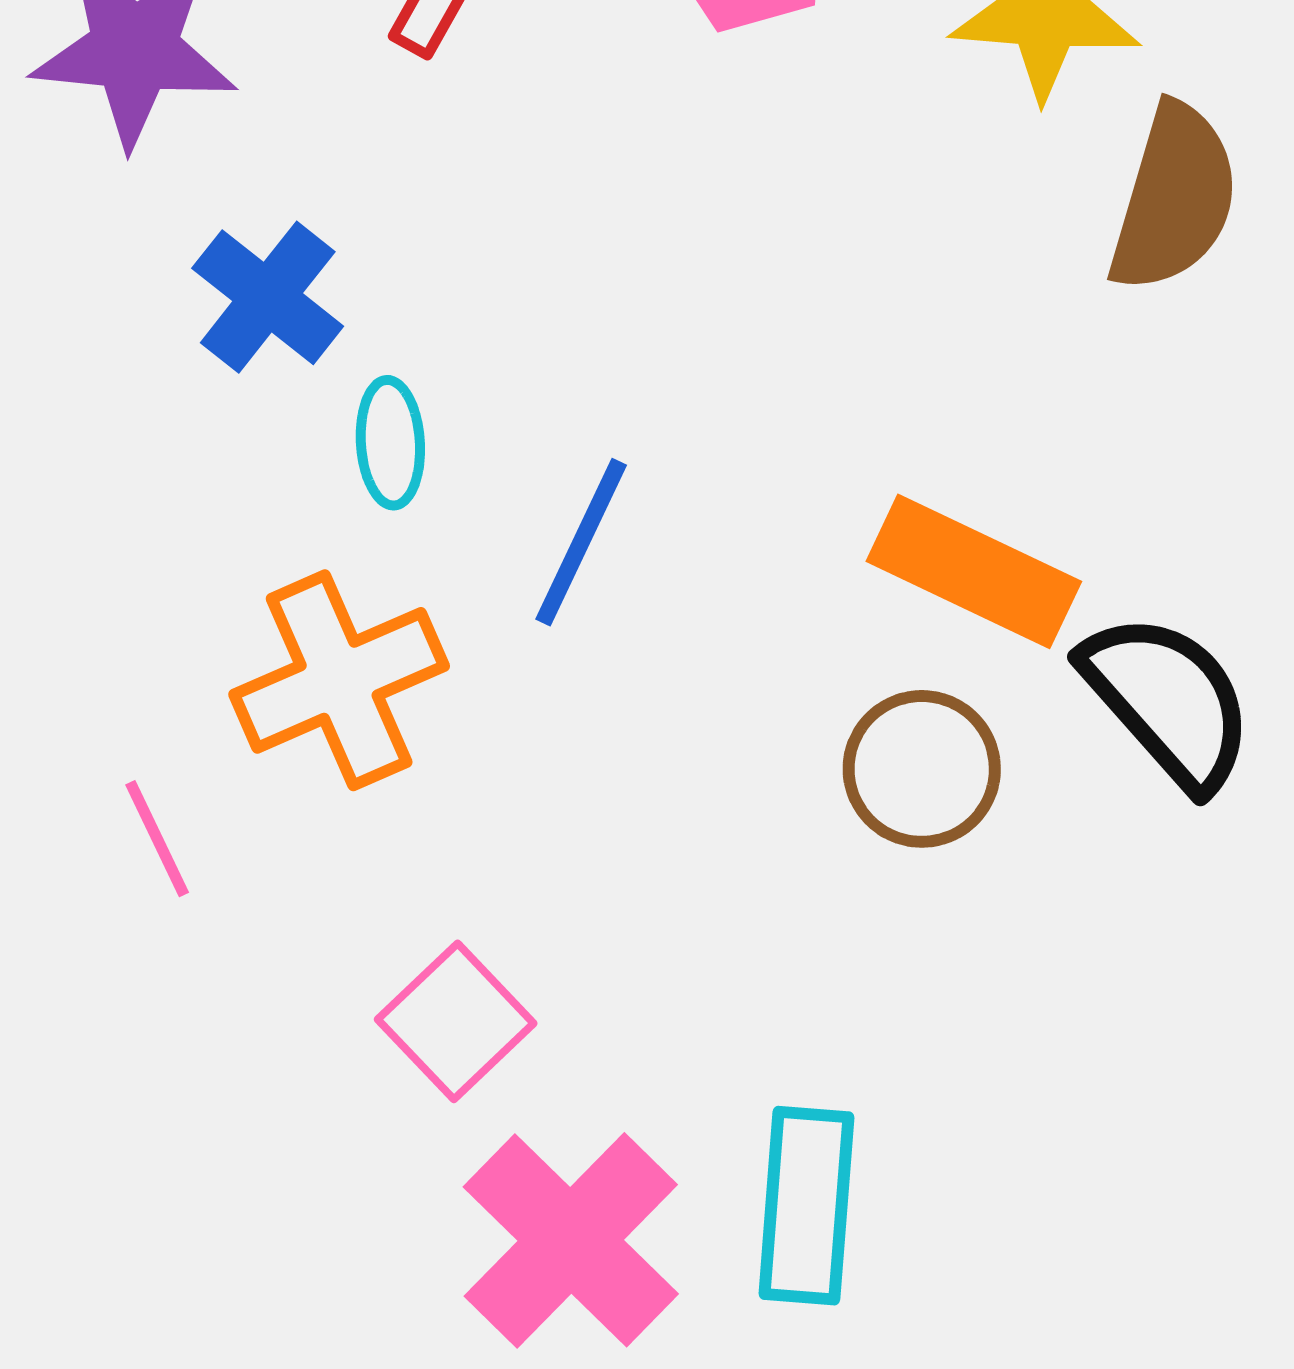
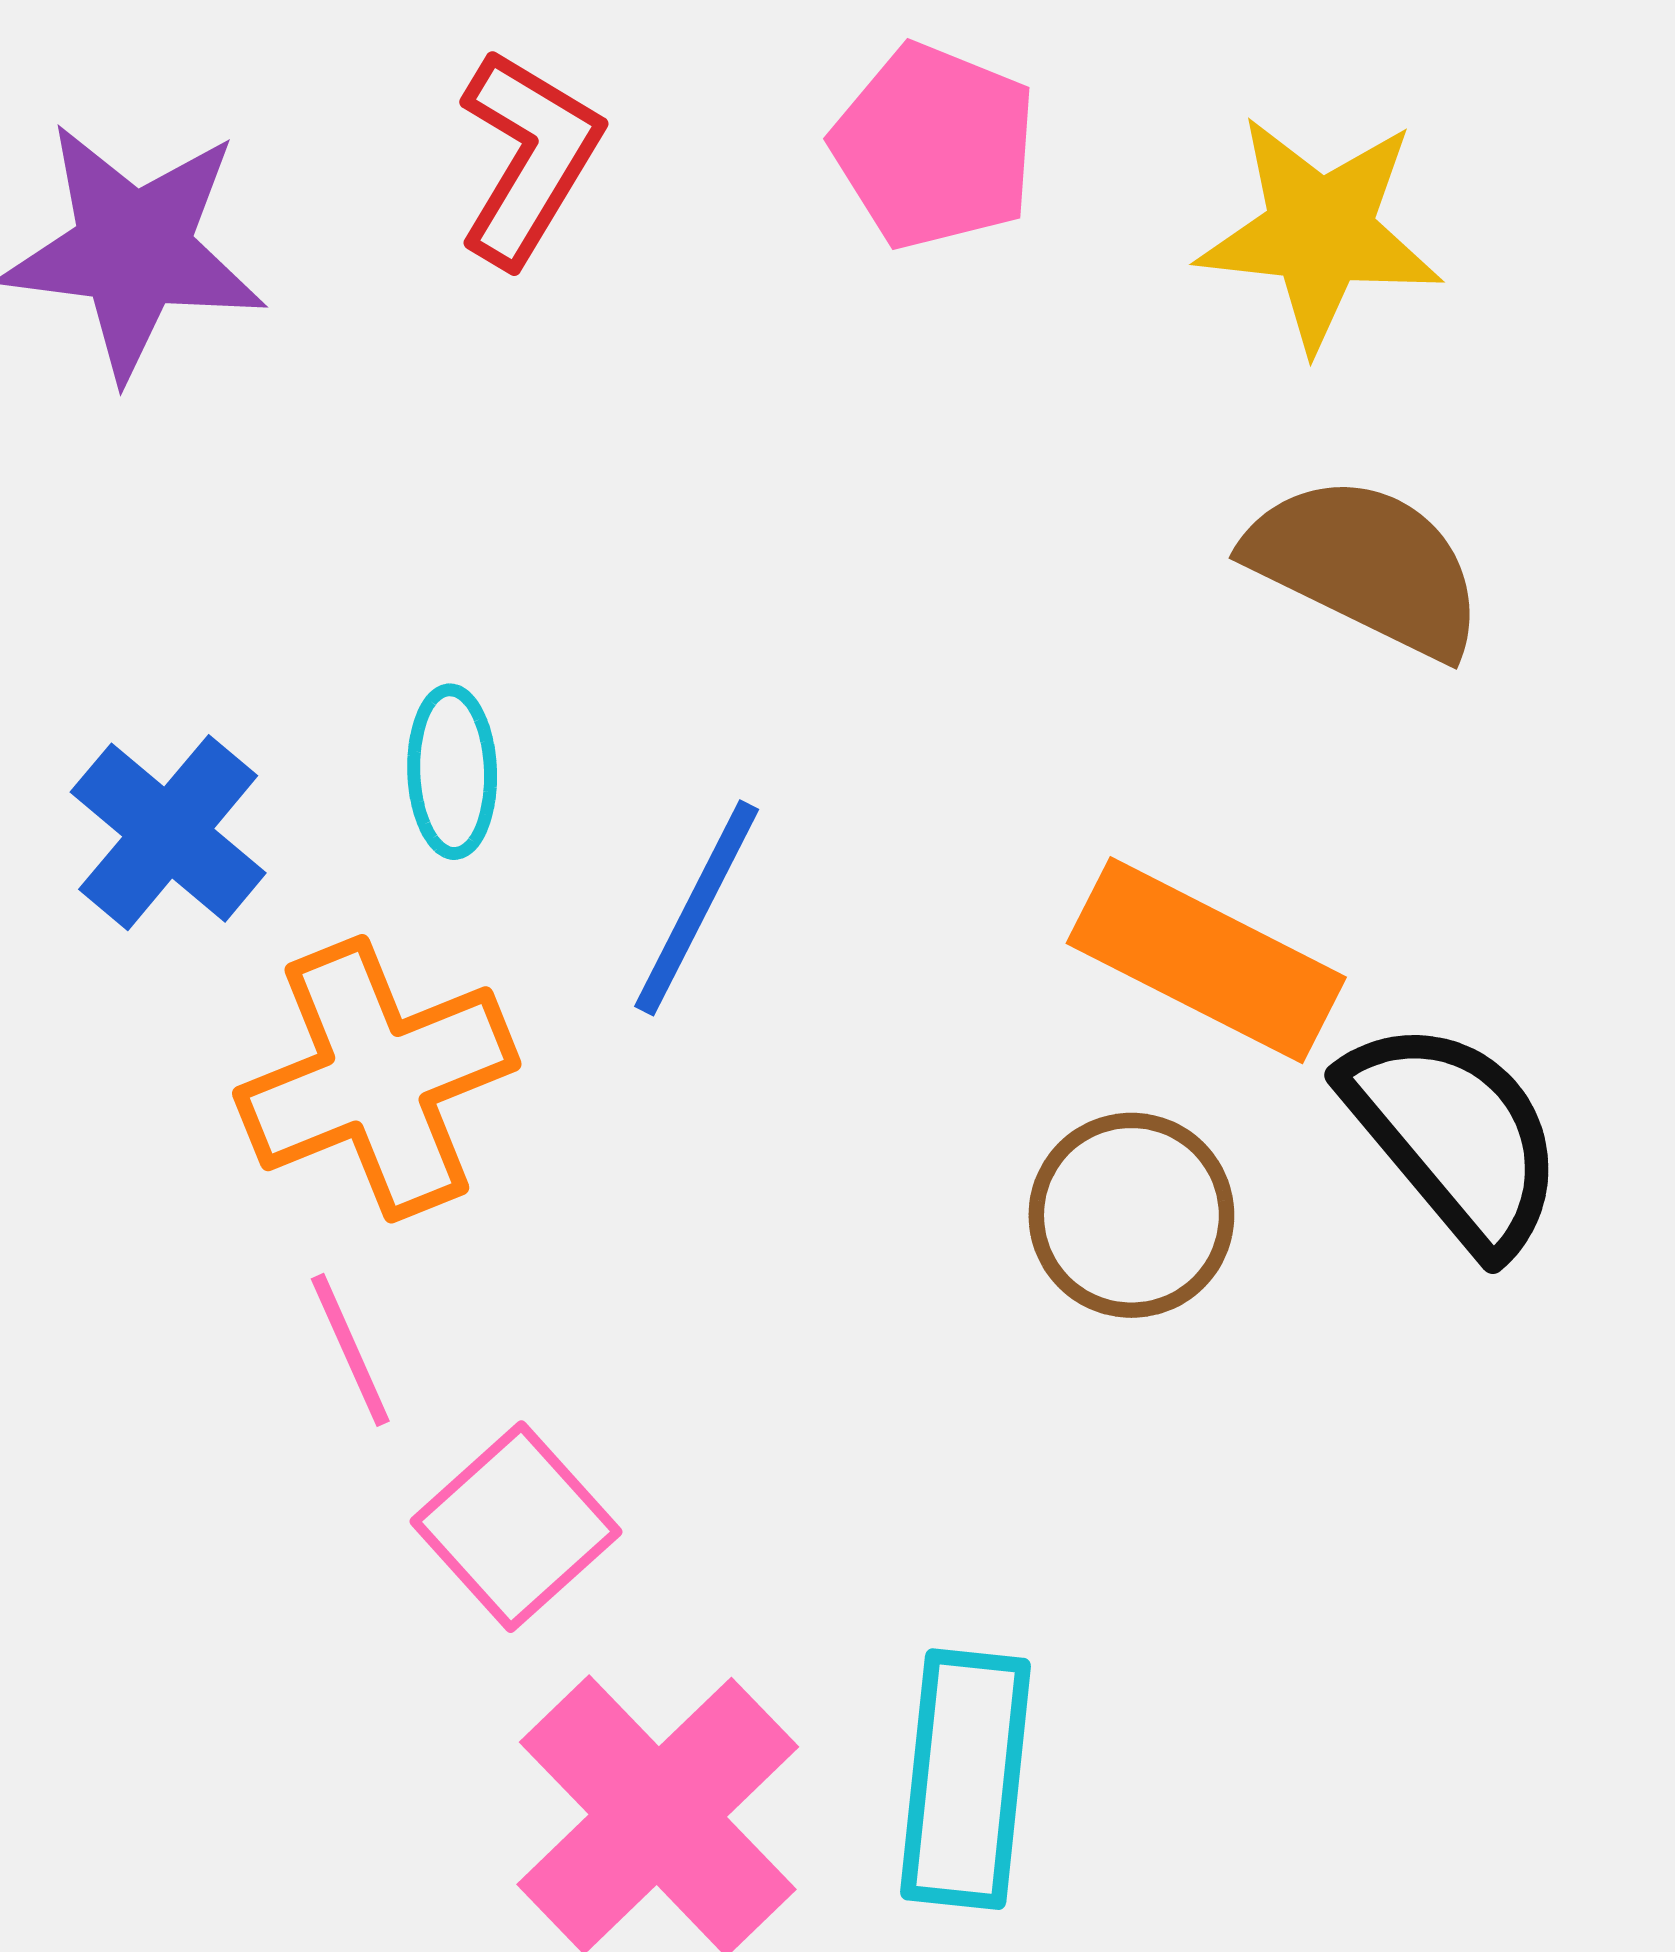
brown semicircle: (1174, 198) -> (1366, 566), moved, turned -82
blue cross: (268, 297) -> (168, 833), moved
pink line: (157, 839) -> (350, 1350), moved

